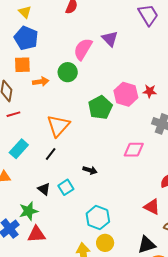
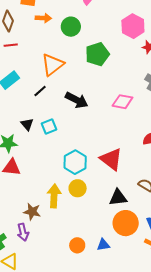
green circle: (68, 72) -> (71, 27), moved
pink hexagon: (126, 94) -> (133, 26), moved
black arrow: (90, 170) -> (77, 100), moved, size x1.6
red triangle: (152, 207) -> (111, 159), moved, size x1.4

